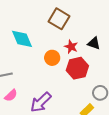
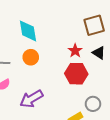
brown square: (59, 19) -> (94, 25), moved, turned 30
orange circle: (52, 58) -> (31, 57), moved

